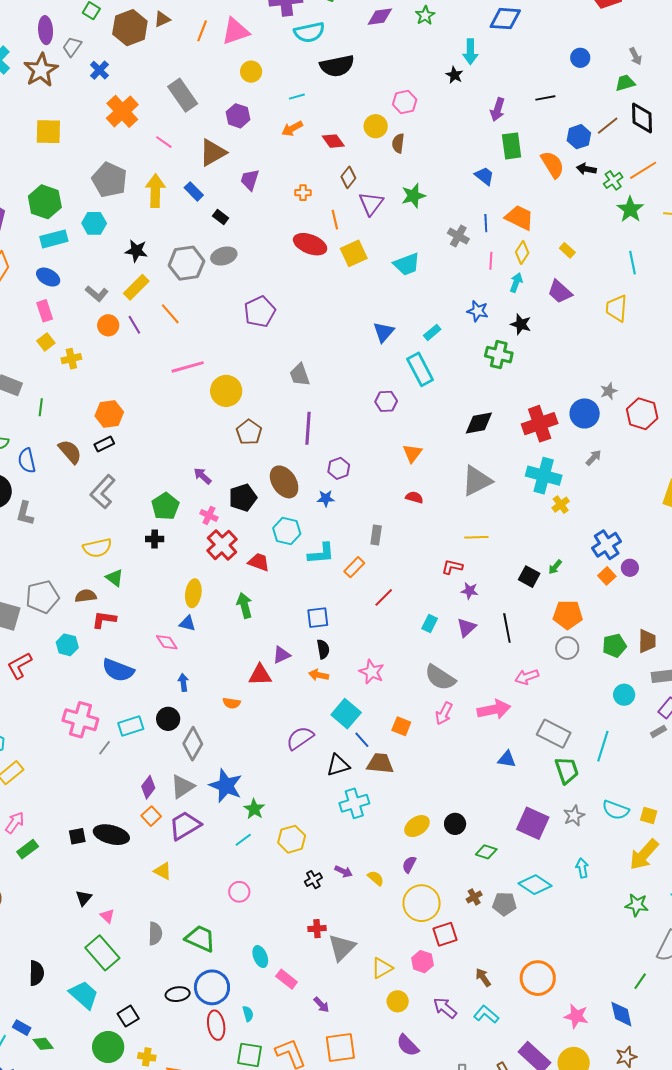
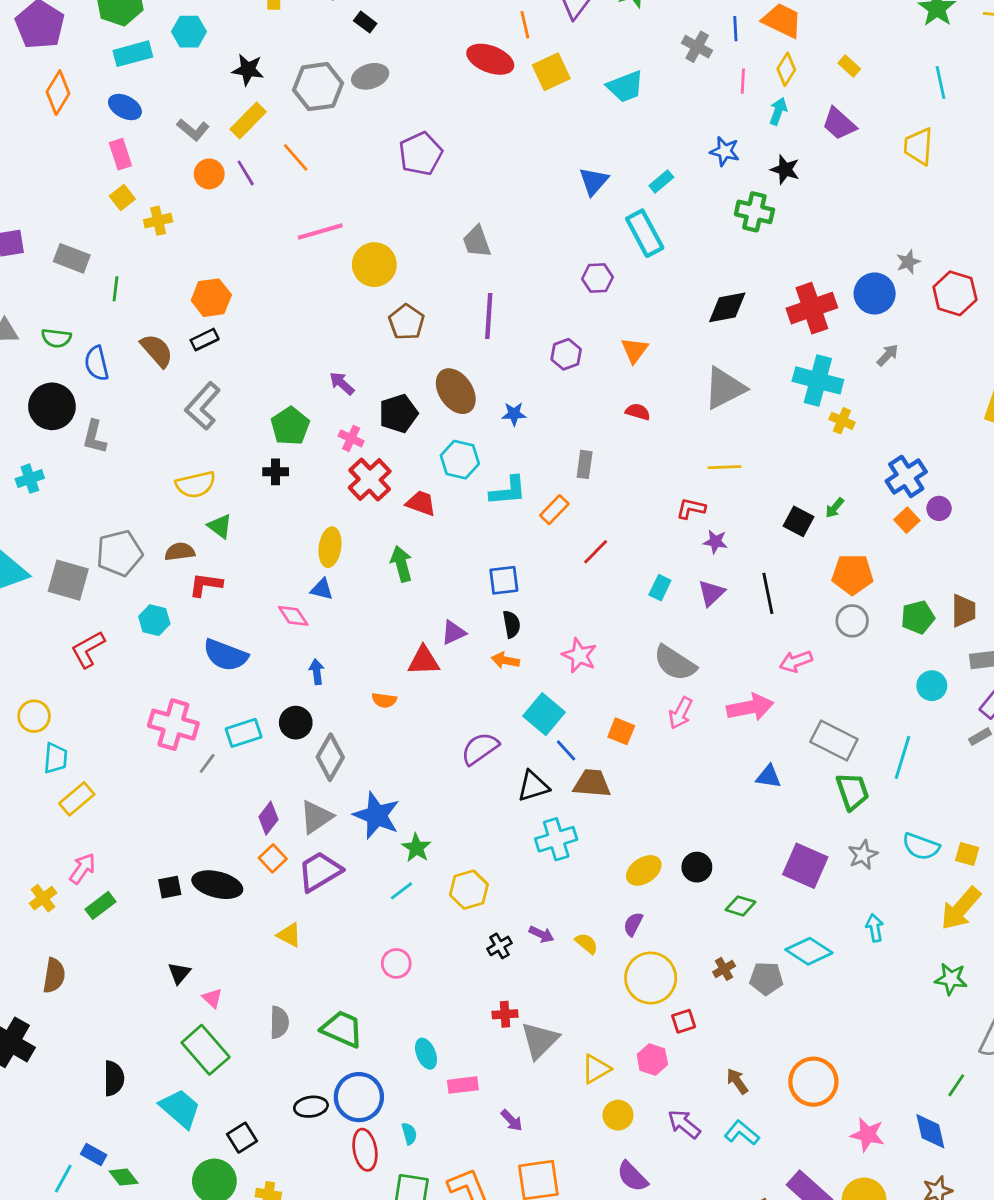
purple hexagon: (339, 468) -> (566, 354), moved
yellow cross: (561, 505) -> (842, 421), turned -30
red square: (445, 934) -> (684, 1021), size x0.7
pink rectangle: (287, 979) -> (463, 1085), turned -45

